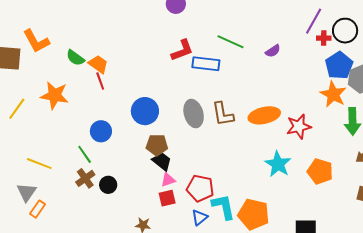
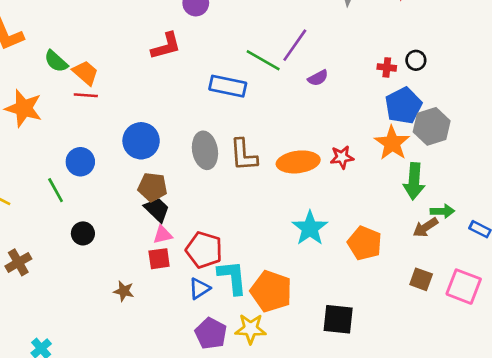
purple line: (314, 21) -> (295, 45), moved
black circle: (345, 31) -> (416, 60), size x0.6
red L-shape: (182, 50) -> (166, 46), moved
red line: (100, 81) -> (86, 95), turned -72
red star: (299, 127) -> (342, 157), moved, size x0.7
brown cross: (85, 178) -> (18, 262), moved

